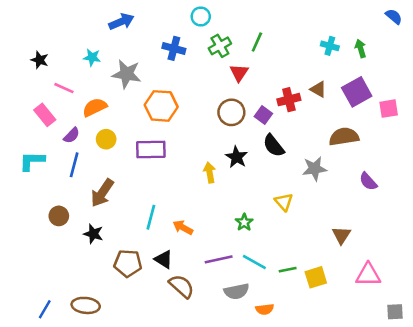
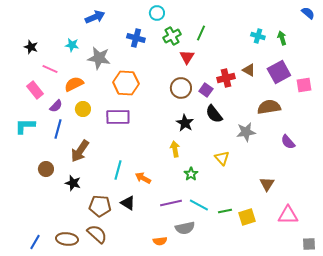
yellow arrow: (210, 172) -> (175, 149), moved
brown semicircle: (182, 286) -> (97, 234), moved
orange semicircle: (265, 309) -> (160, 241), moved

